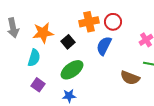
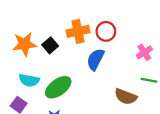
black square: (68, 42) -> (50, 45), moved
cyan semicircle: (34, 58) -> (29, 80), moved, turned 84

